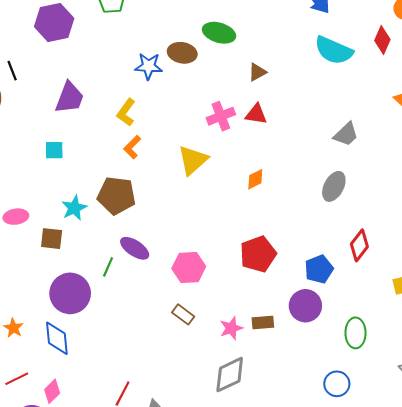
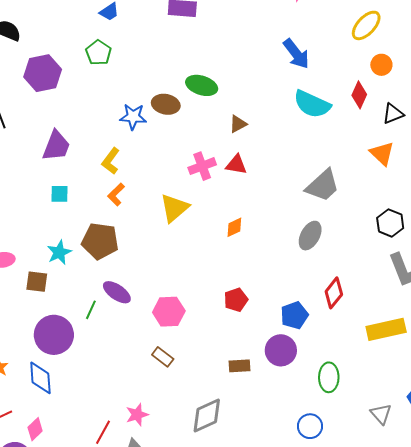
gray trapezoid: (346, 134) -> (323, 185), size x1.4
cyan square: (54, 150) -> (60, 194), moved
red pentagon: (258, 254) -> (236, 300), size x0.7
pink star: (231, 328) -> (137, 415), moved

